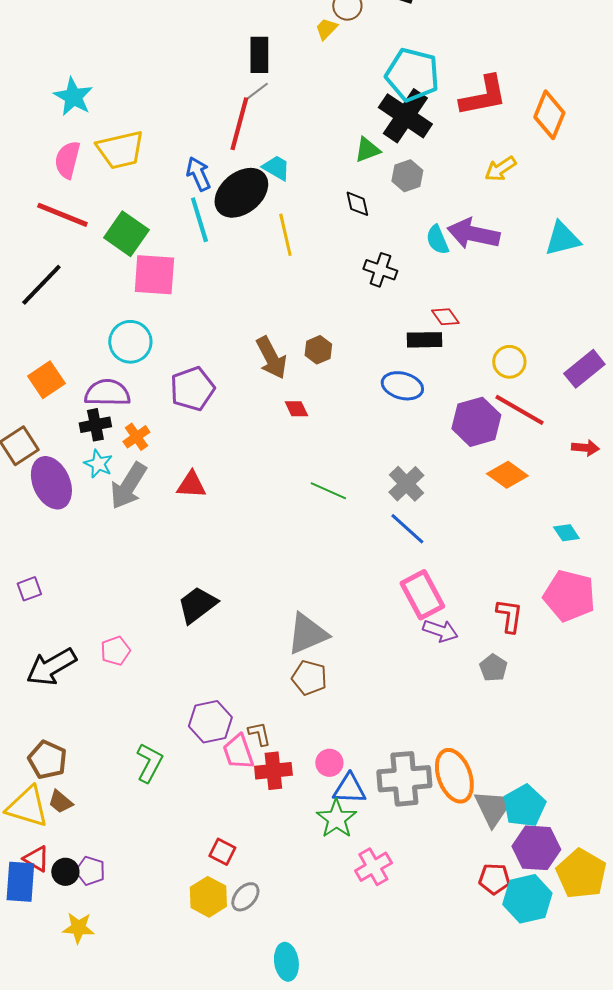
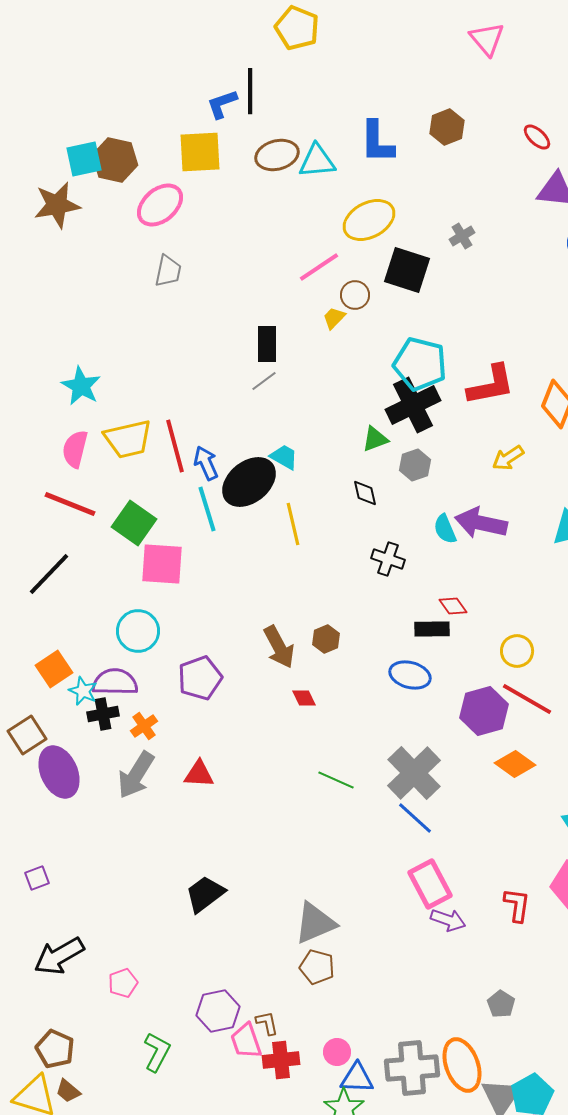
black cross: (405, 116) -> (413, 405), turned 30
red line: (239, 124) -> (175, 446), moved, turned -30
cyan star: (98, 464) -> (83, 691), moved
gray cross: (406, 484) -> (414, 773), size x1.5
pink pentagon: (115, 651) -> (123, 983), moved
gray pentagon: (493, 668) -> (501, 1004), moved

